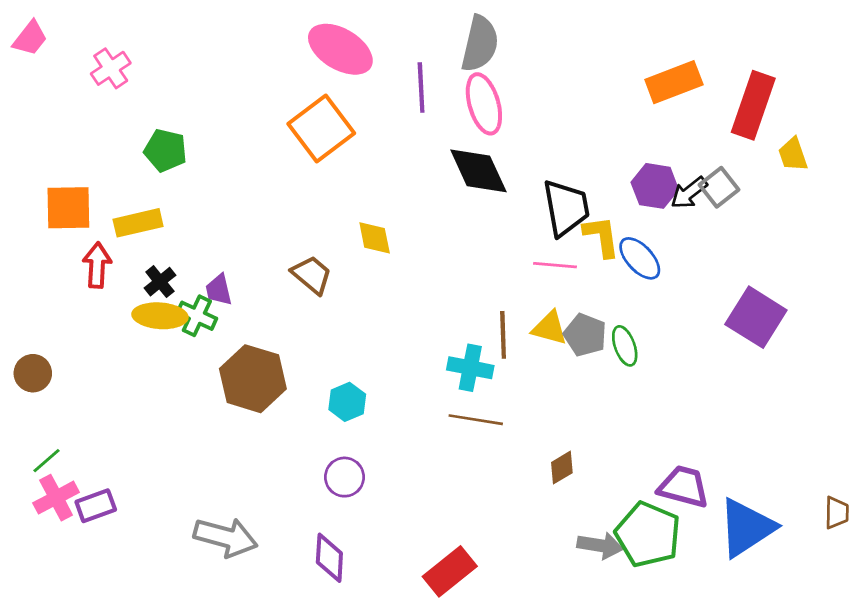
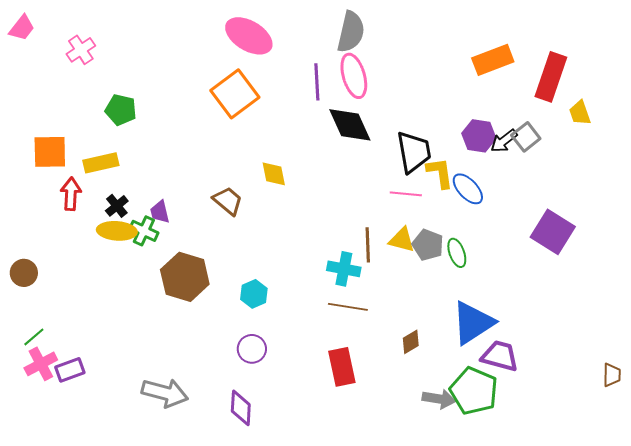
purple line: (421, 87) -> (317, 82), moved
blue triangle: (746, 528) -> (473, 323), moved
red rectangle: (450, 571) -> (342, 367), moved, turned -63

